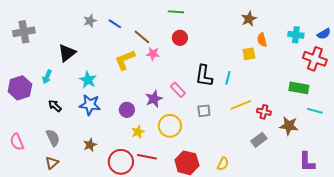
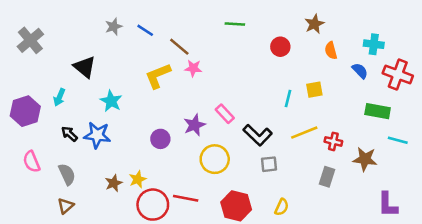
green line: (176, 12) -> (235, 24), moved
gray cross: (24, 32) -> (30, 40), turned -30
blue semicircle: (324, 34) -> (360, 71), moved, turned -104
red circle: (180, 38) -> (280, 47), moved
black triangle: (67, 53) -> (85, 67), turned -42
yellow square: (249, 54) -> (314, 90), moved
black L-shape: (204, 76) -> (258, 135), moved, turned -55
blue star: (90, 105) -> (97, 135), moved
gray square: (204, 111) -> (269, 164), moved
yellow star: (138, 132) -> (138, 179), moved
gray rectangle: (259, 140) -> (327, 177), turned -35
pink semicircle: (17, 142) -> (32, 162), moved

